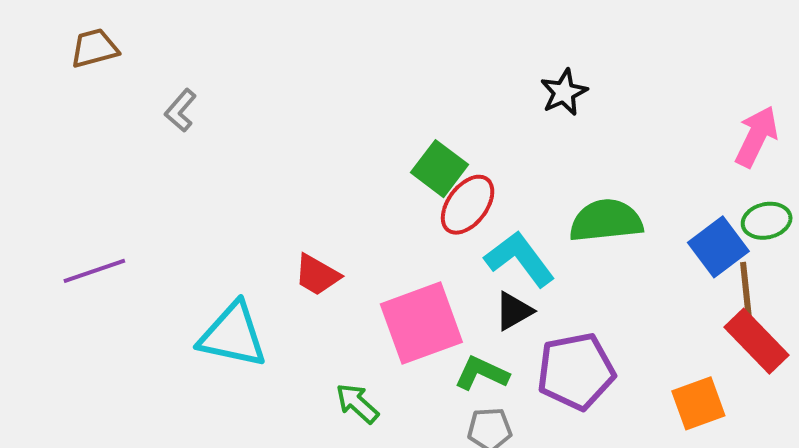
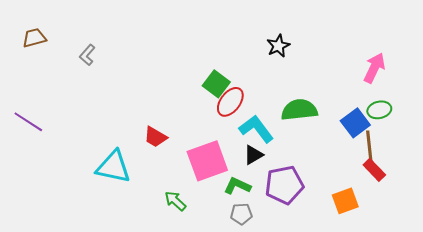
brown trapezoid: (94, 48) -> (34, 38), moved
purple line: (94, 271) -> (28, 122), moved, turned 52
red rectangle: (756, 341) -> (374, 170), size x0.7

